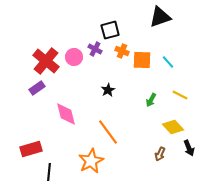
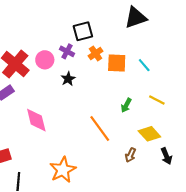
orange cross: (122, 51) -> (96, 53), turned 32
black star: (108, 90) -> (68, 79), moved
orange line: (108, 132) -> (100, 129), moved
brown arrow: (160, 154) -> (130, 155), moved

